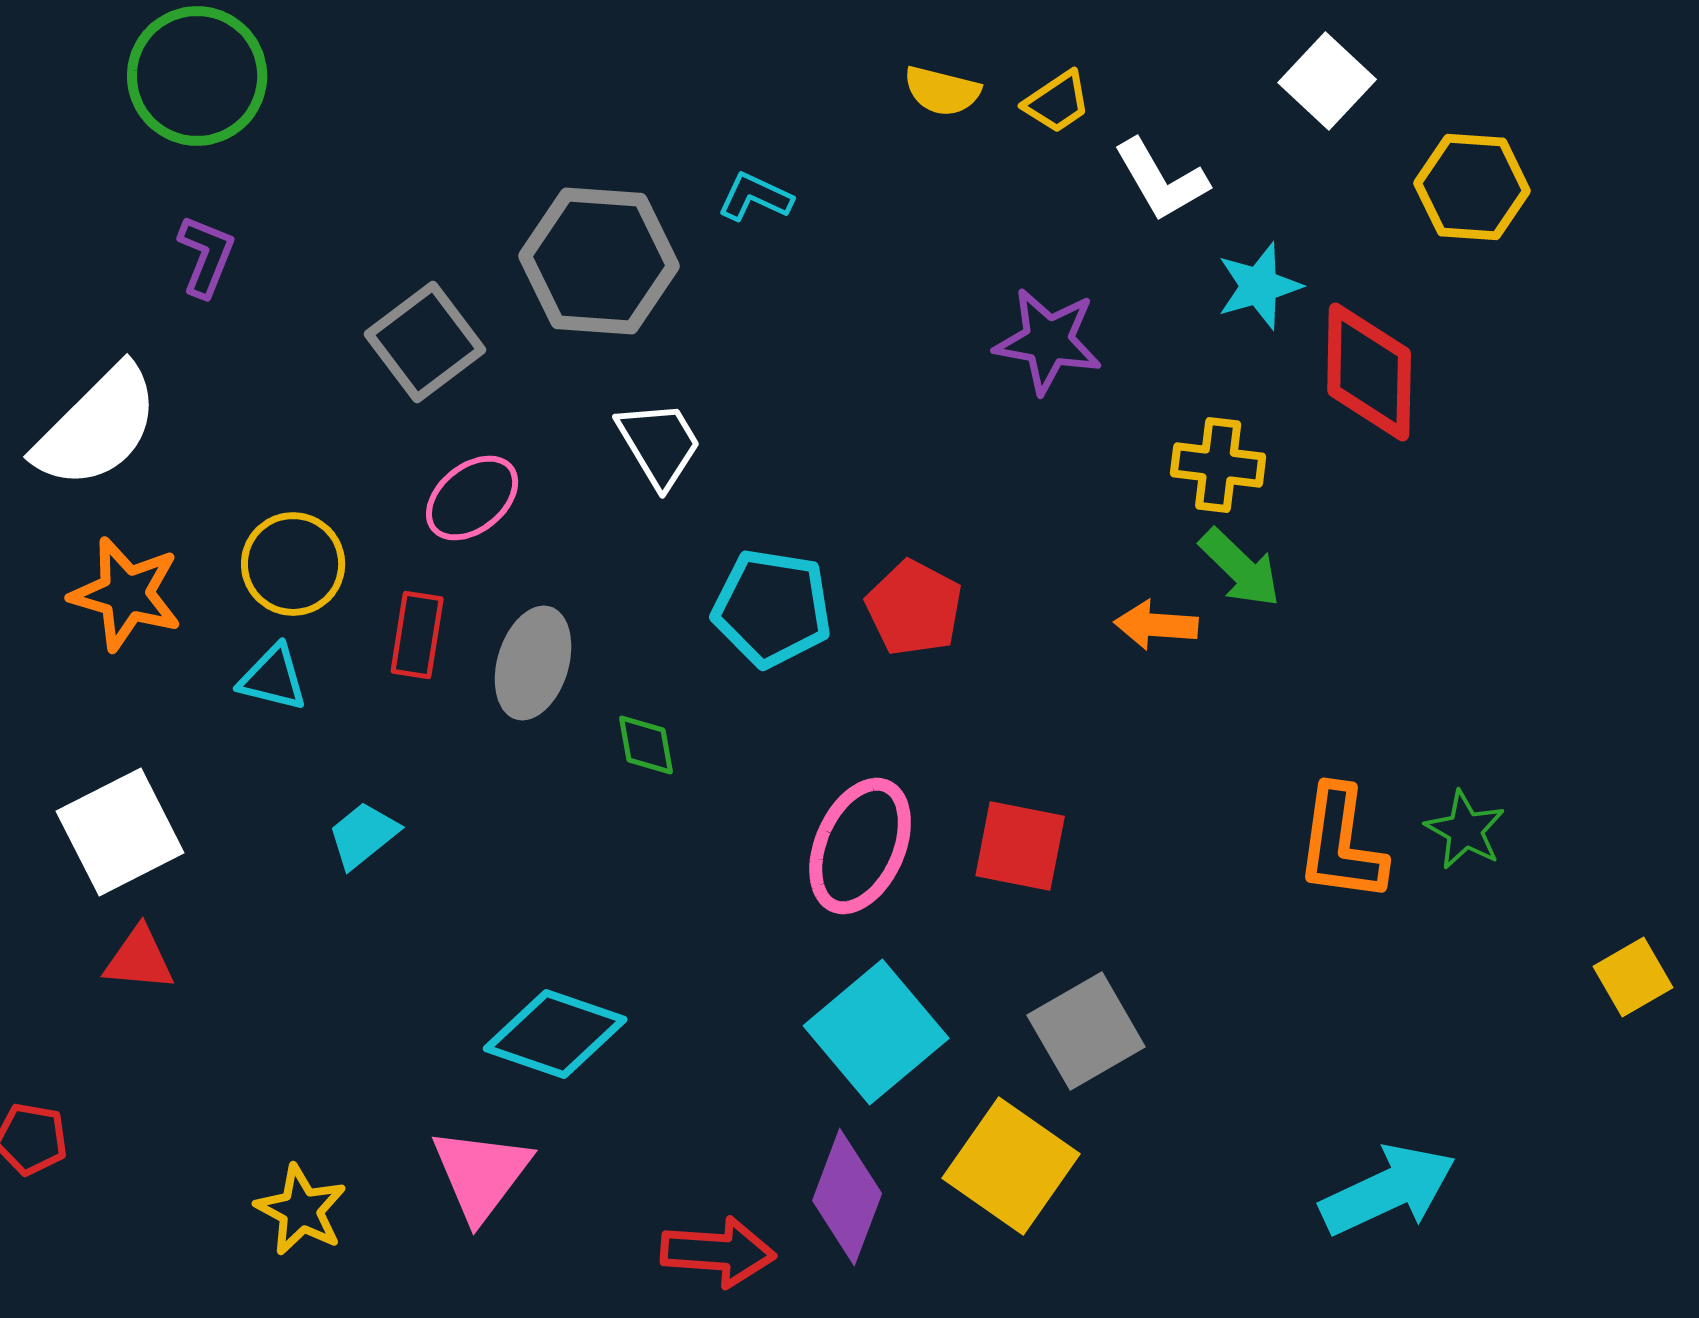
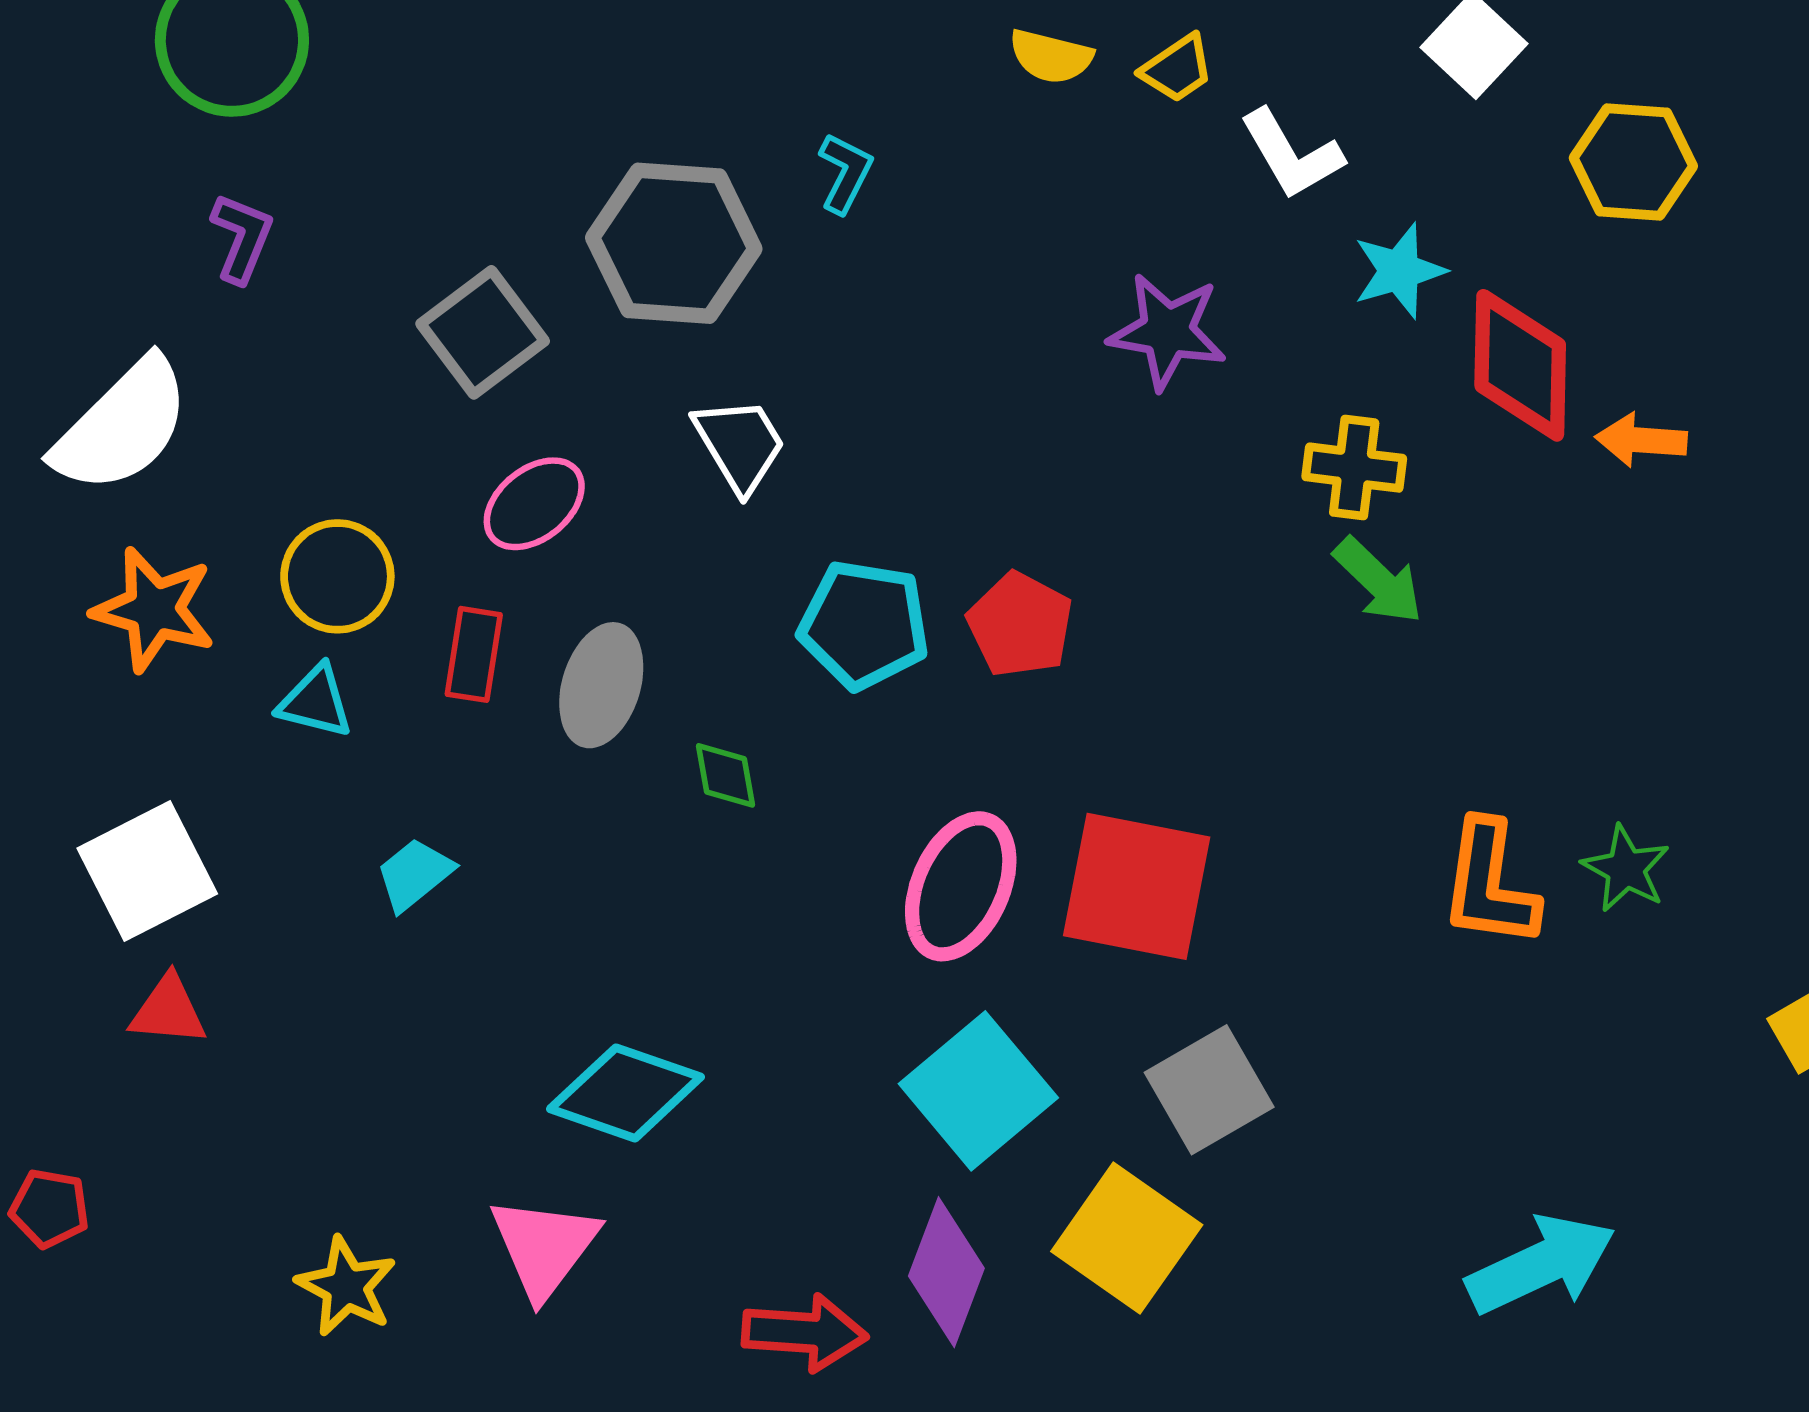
cyan L-shape: (755, 197) -> (845, 173), turned 92
orange arrow: (1156, 625) -> (1641, 440), moved
red square: (1020, 846) -> (1137, 886), size x1.5

